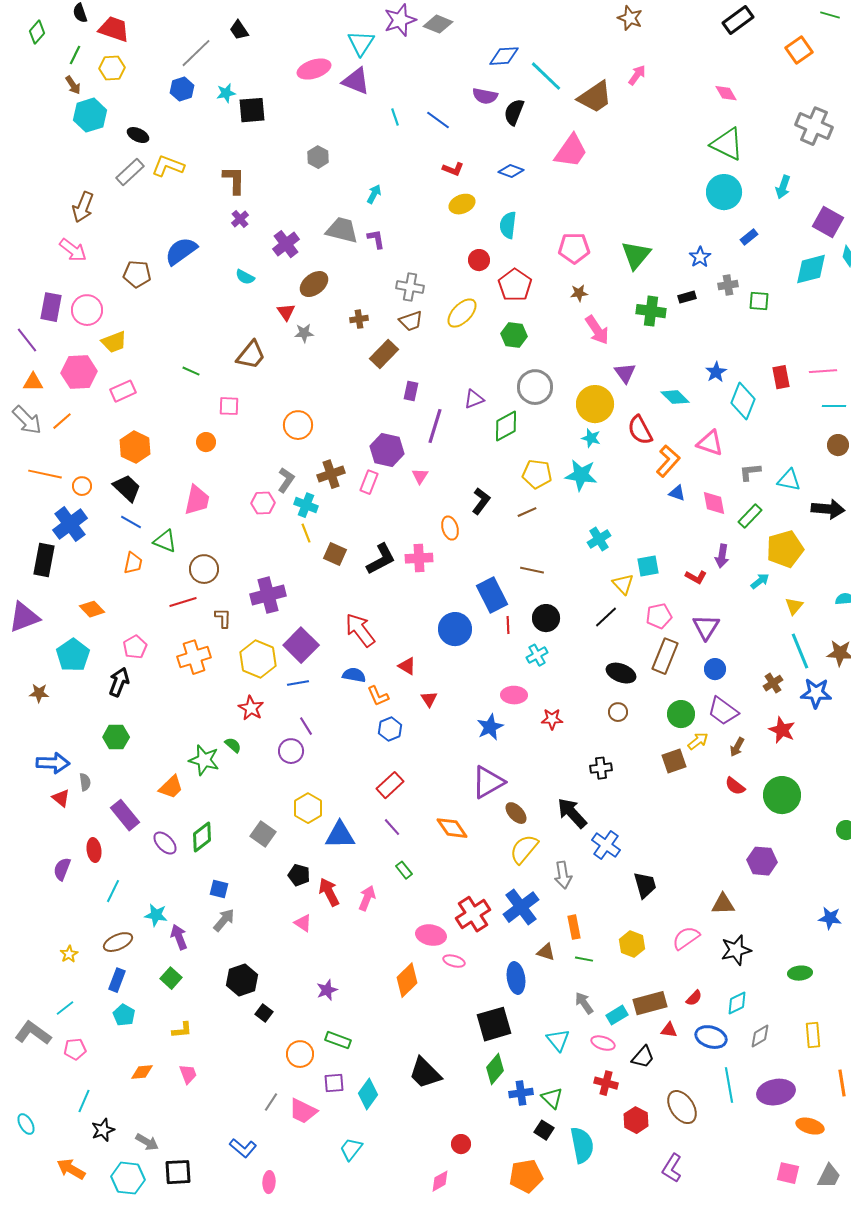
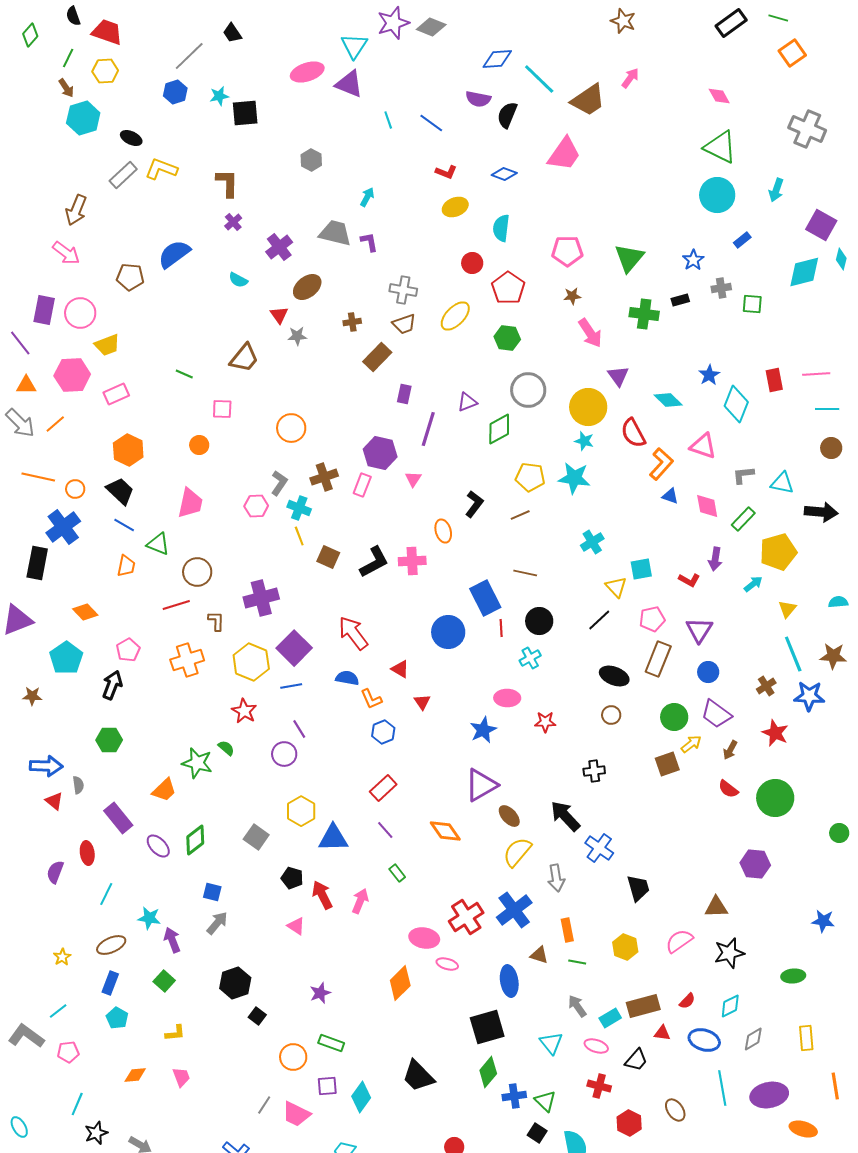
green line: (830, 15) -> (778, 18), moved
brown ellipse: (682, 1107) -> (675, 1110), size x0.7

